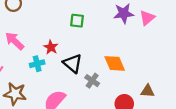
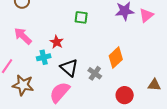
black triangle: (73, 63) -> (69, 68), moved
orange diamond: (115, 63) -> (116, 58), turned 70
brown triangle: (148, 91) -> (154, 85), moved

